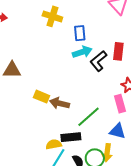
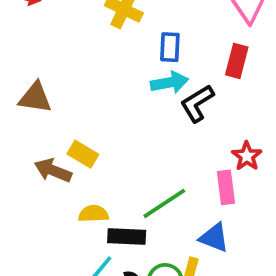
red rectangle: (118, 51) -> (237, 61), moved
brown arrow: (60, 103) -> (53, 170), moved
yellow semicircle: (54, 144) -> (93, 214), moved

